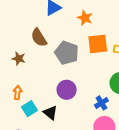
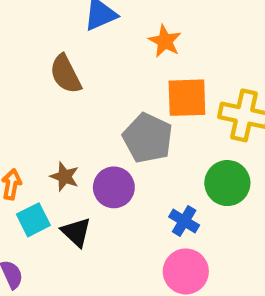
gray pentagon: (67, 53) -> (148, 138), moved
brown star: (19, 59) -> (65, 177), moved
blue cross: (101, 103) -> (184, 221), turned -32

